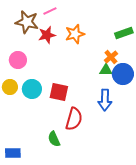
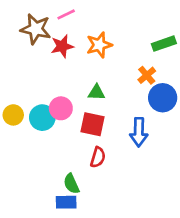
pink circle: (18, 60) -> (61, 108), moved
green triangle: (106, 70) -> (97, 92), moved
red square: (59, 92) -> (93, 124), moved
red semicircle: (74, 119) -> (98, 157), size x0.7
blue rectangle: (13, 153) -> (66, 202), moved

